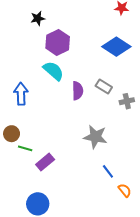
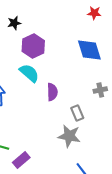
blue diamond: (116, 47) -> (89, 50), turned 40
gray rectangle: (104, 86) -> (77, 113), moved, turned 35
gray cross: (127, 101) -> (100, 90), moved

